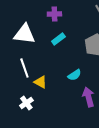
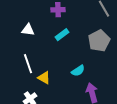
white triangle: (24, 34) -> (28, 30), size x0.6

